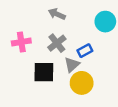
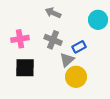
gray cross: (57, 43) -> (53, 40), turned -30
black square: (44, 72) -> (25, 68), moved

